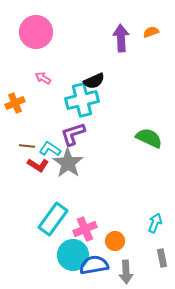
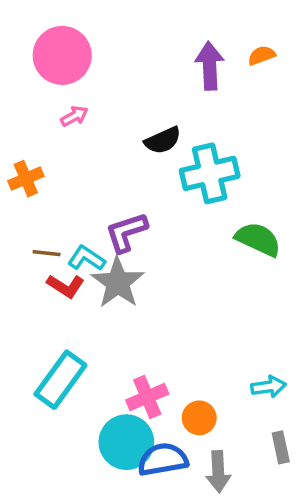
pink arrow: (43, 78) -> (74, 116), moved, turned 119
cyan cross: (82, 100) -> (210, 173), moved
cyan rectangle: (53, 219) -> (60, 380), moved
cyan arrow: (155, 223) -> (269, 387), turned 60

